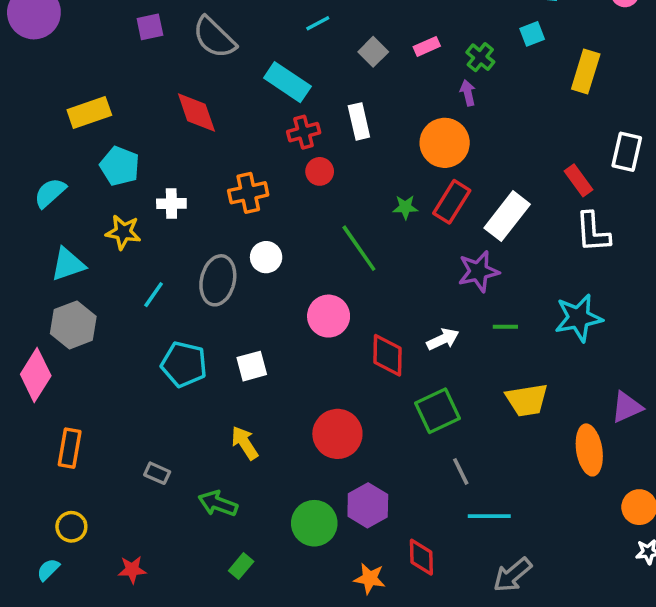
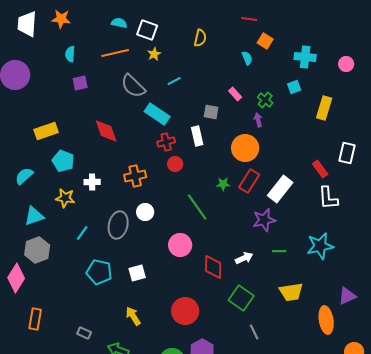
gray semicircle: (214, 37) -> (133, 86), moved
pink rectangle: (427, 46) -> (235, 94), turned 72
gray square: (373, 52) -> (211, 112), moved, turned -35
green square: (437, 411) -> (241, 298), turned -30

